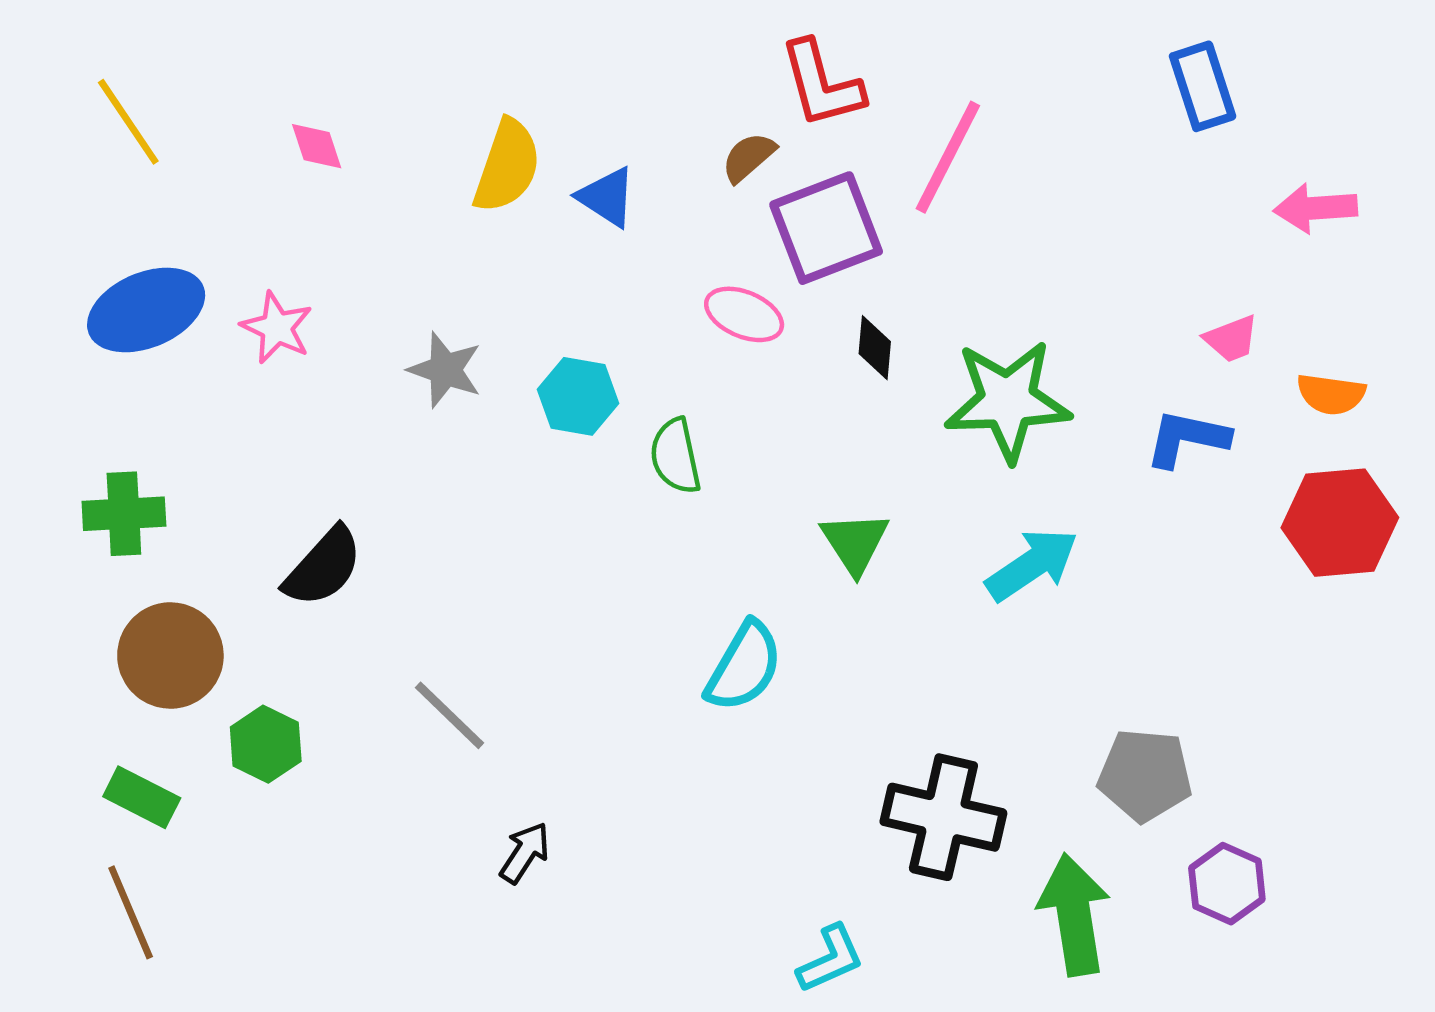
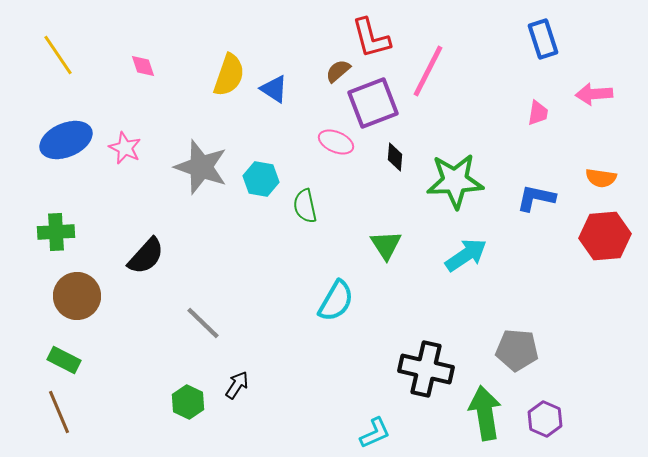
pink trapezoid: (1231, 339) -> (538, 113), moved, turned -60
gray star: (445, 370) -> (201, 167), size x1.6
green hexagon: (266, 744) -> (188, 402), moved
purple hexagon: (1227, 884) -> (545, 419), moved

